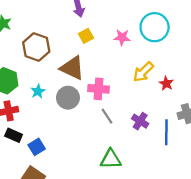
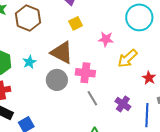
pink star: (122, 37) -> (106, 39), moved
brown hexagon: (36, 47) -> (28, 18), moved
red star: (166, 83) -> (149, 78), moved
cyan star: (38, 91) -> (29, 62), moved

